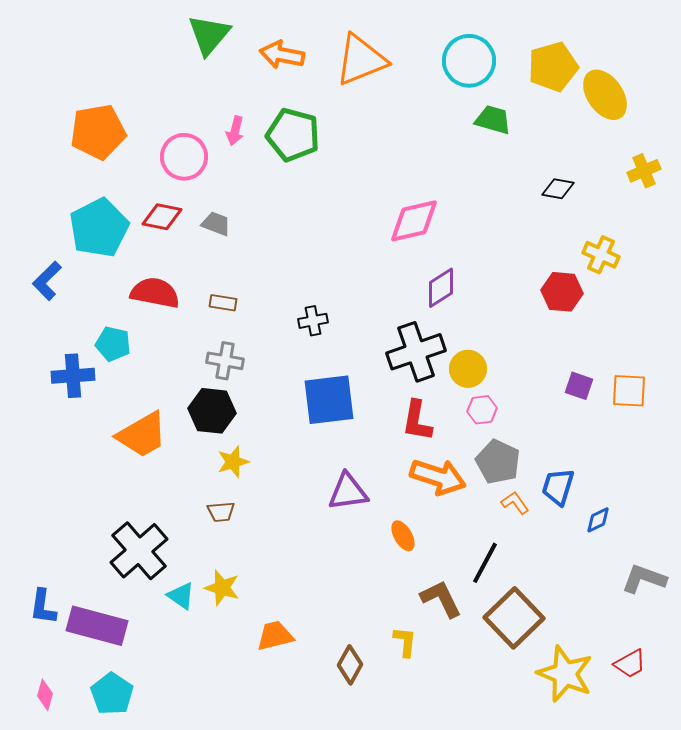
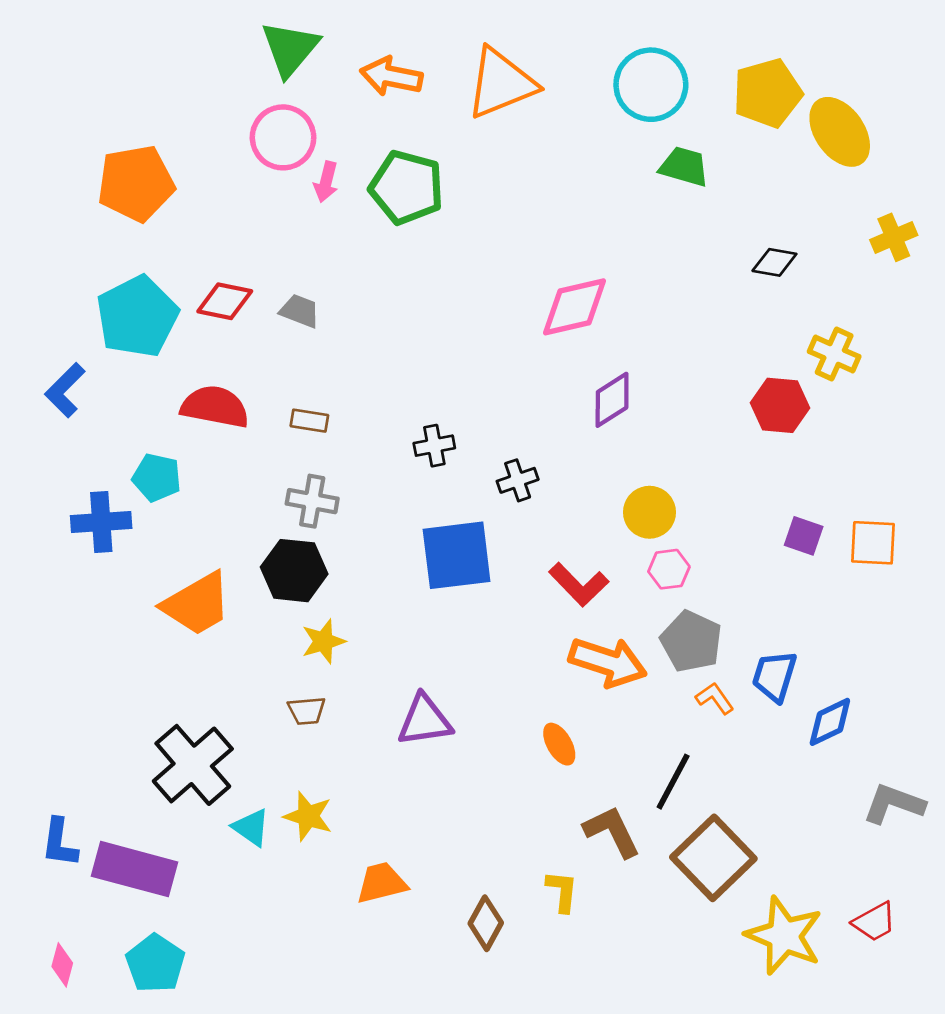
pink circle: (184, 157) -> (283, 137), moved
black cross: (416, 352) -> (518, 480), moved, size x0.5
red L-shape: (417, 421) -> (579, 584), turned -54
purple triangle: (348, 492) -> (425, 720), moved
blue diamond: (598, 520) -> (830, 722), size x1.4

